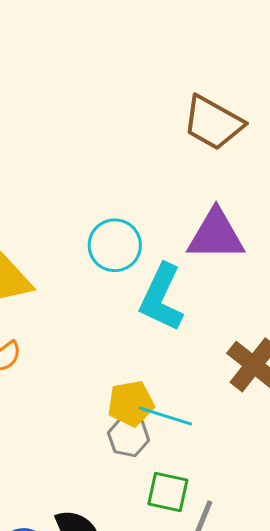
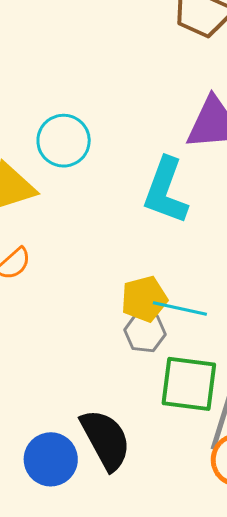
cyan circle: (115, 245) -> (64, 141), moved
green square: (168, 492) -> (189, 384), size x1.4

